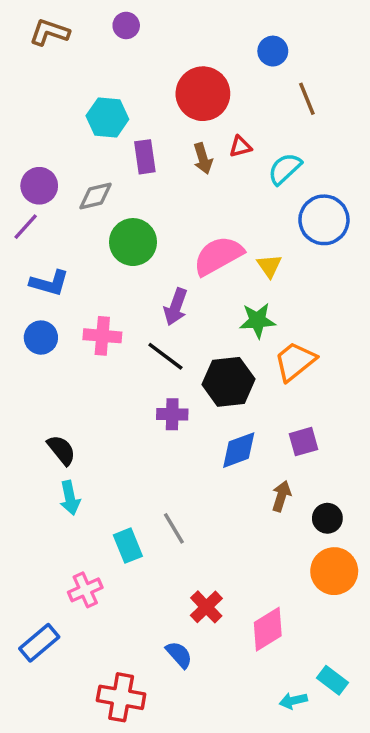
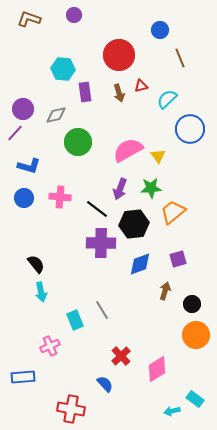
purple arrow: (176, 307) -> (120, 189), moved
purple cross: (172, 414) -> (101, 243), size x1.6
blue rectangle: (39, 643) -> (23, 377), turned 35

